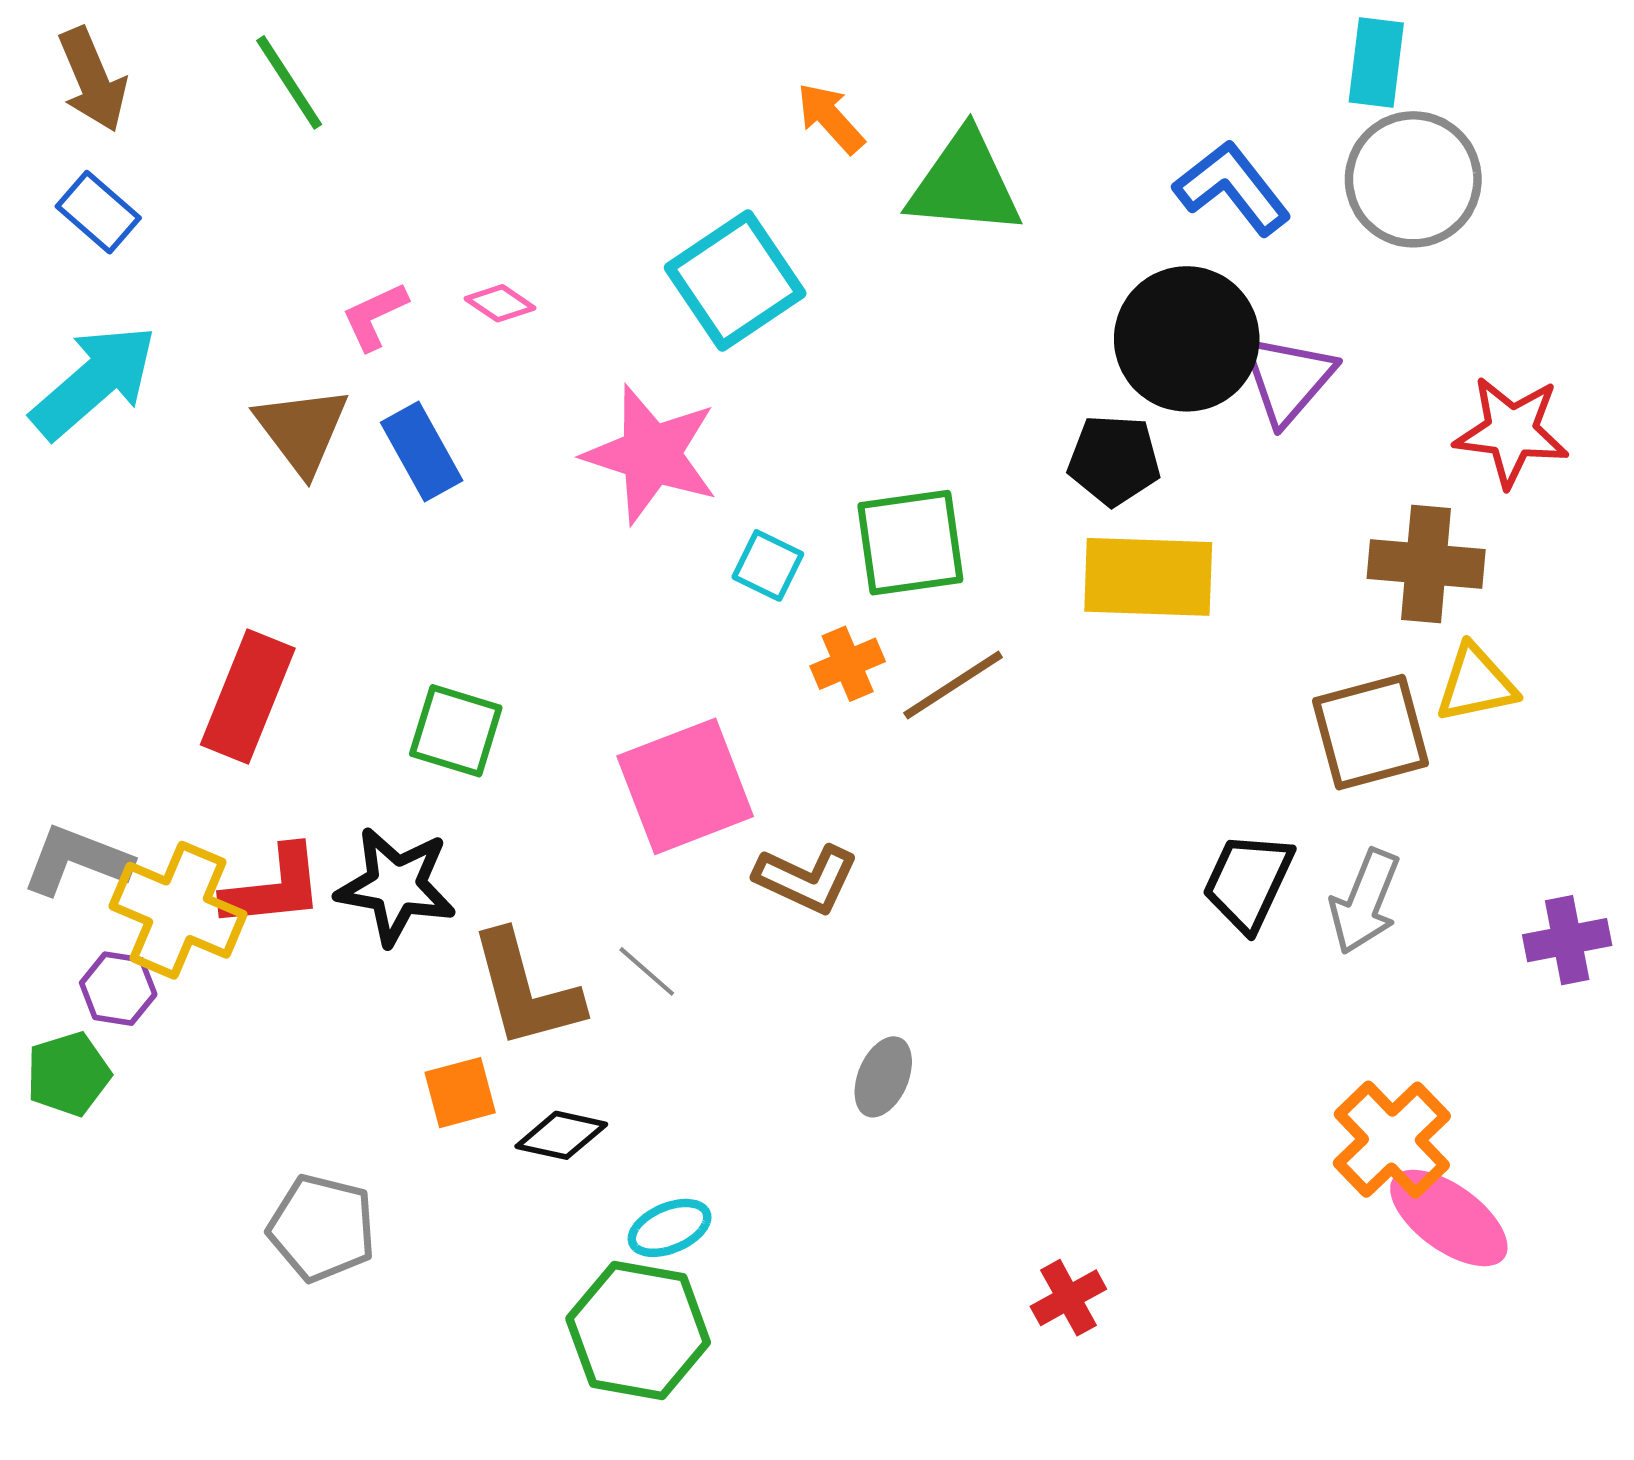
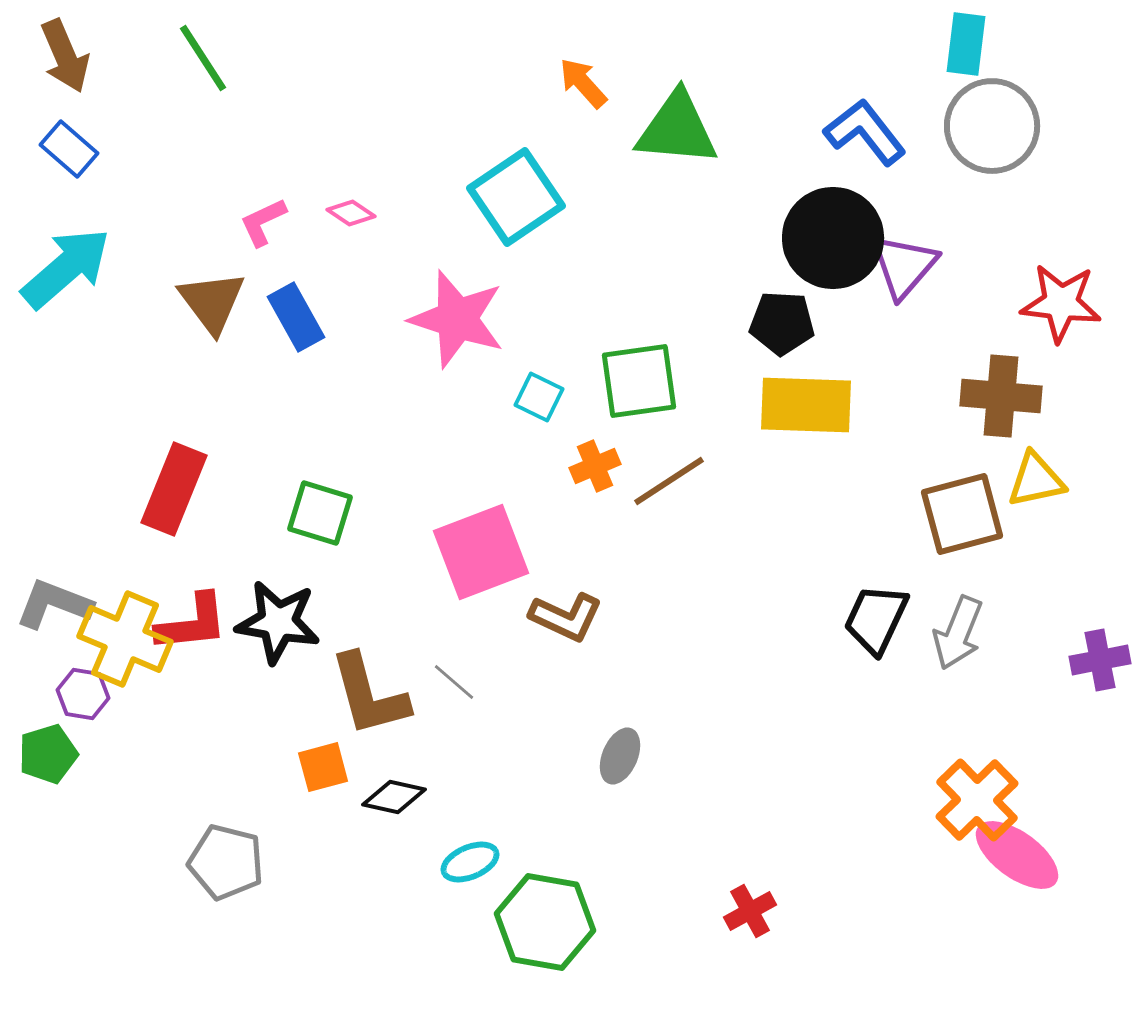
green hexagon: (638, 1331) -> (545, 922), moved

